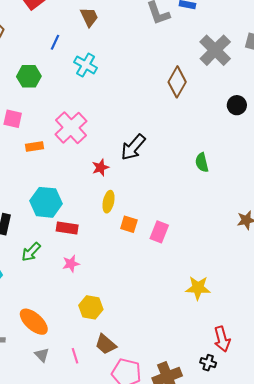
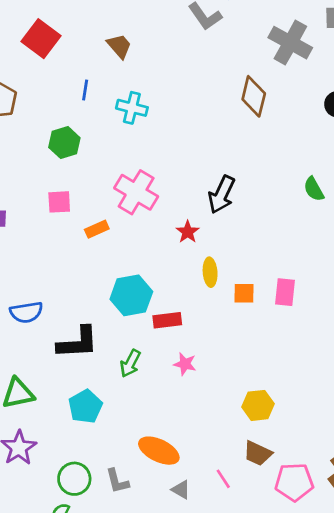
pink star: (71, 264) -> (185, 364), turned -30
yellow hexagon: (91, 307) -> (258, 405), moved

